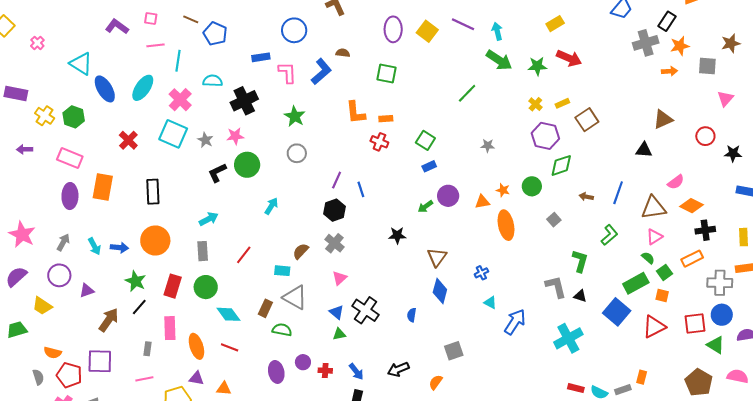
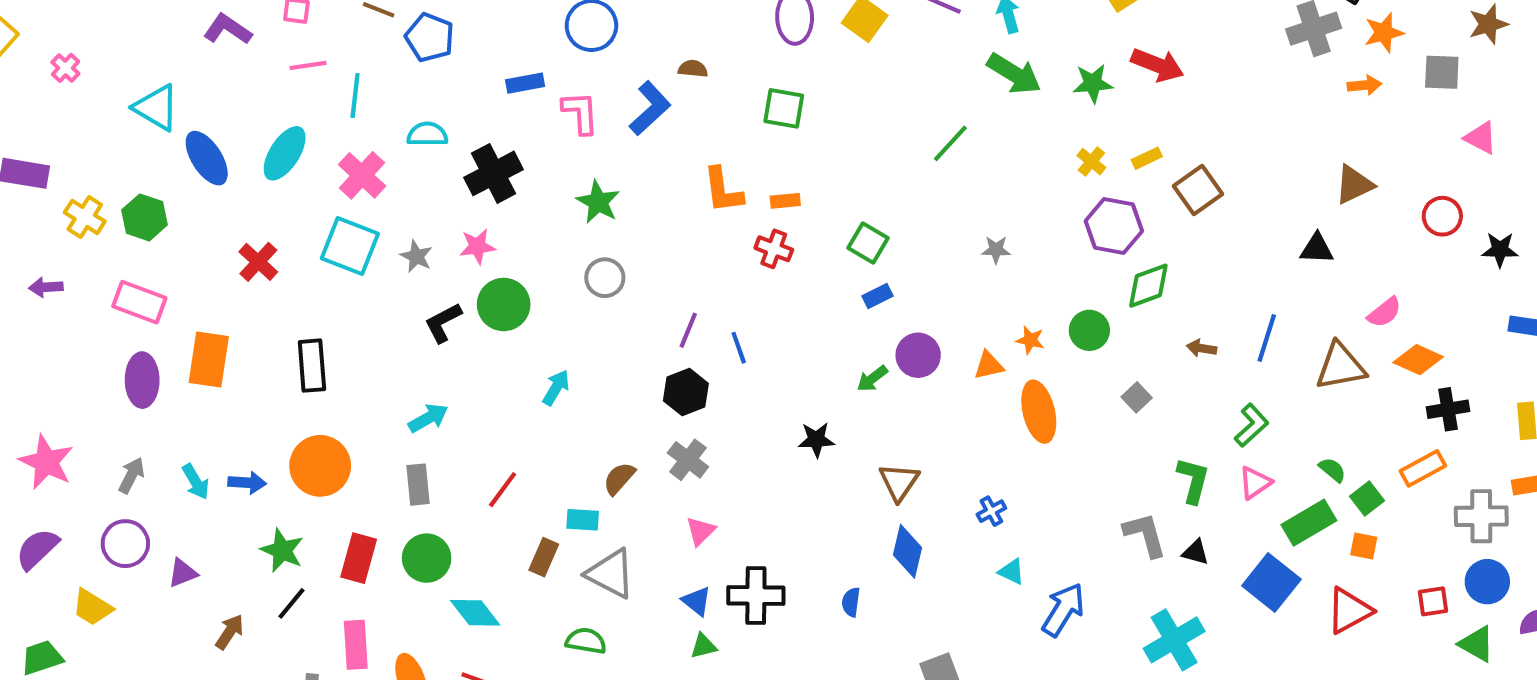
pink triangle: (725, 99) -> (1481, 138), turned -42
pink triangle: (654, 237) -> (1255, 483), moved
brown rectangle: (265, 308) -> (544, 557), moved
black cross: (365, 310) -> (756, 596), turned -32
brown arrow: (109, 320) -> (229, 632), size x0.7
red square: (695, 324) -> (1433, 601), size x0.7

